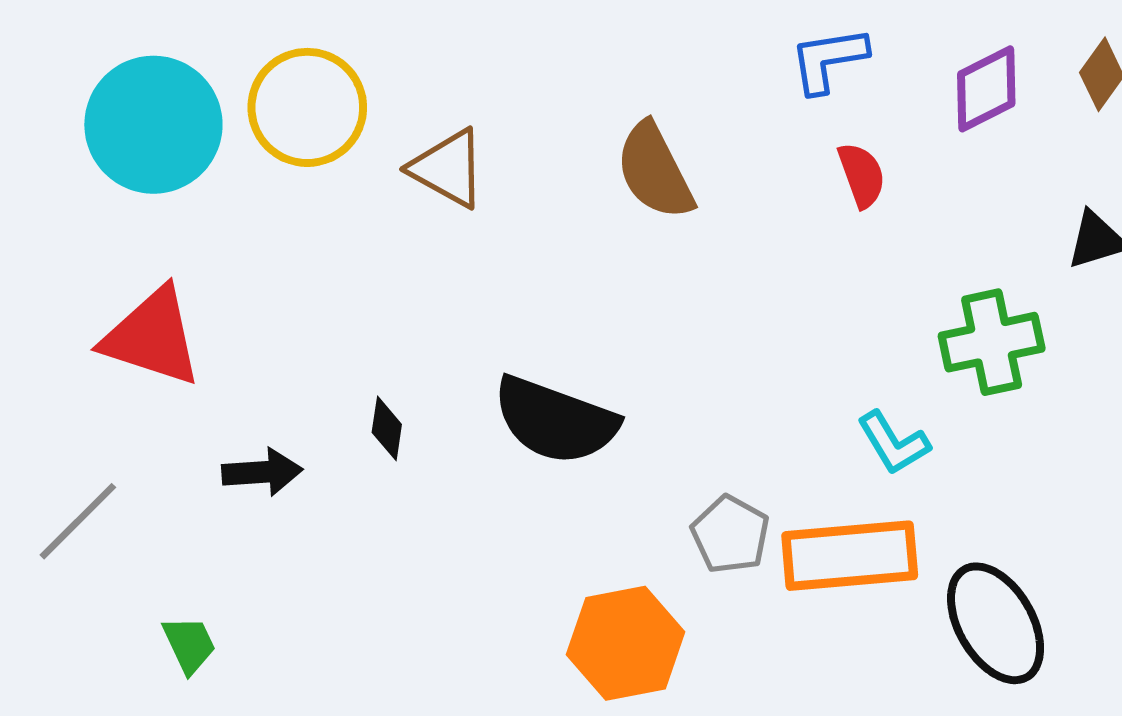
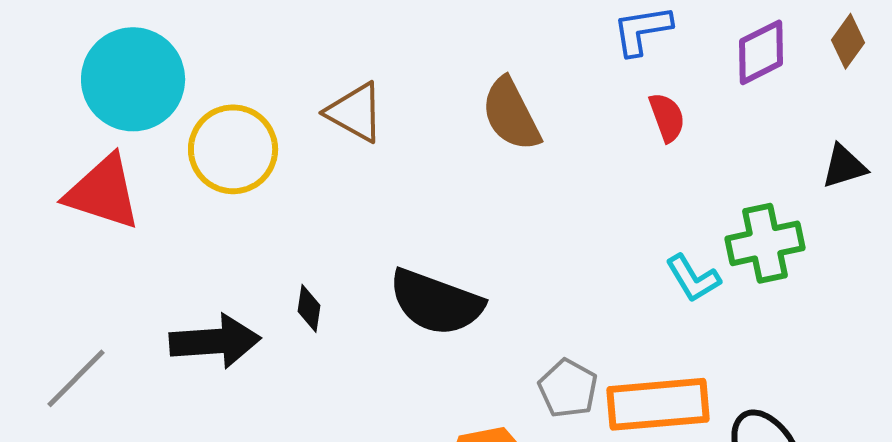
yellow circle: (307, 107) -> (233, 149), moved
red triangle: (152, 337) -> (103, 192), moved
cyan L-shape: (893, 443) -> (693, 278), moved
black arrow: (262, 472) -> (215, 341), size x1.5

